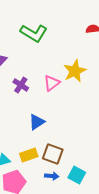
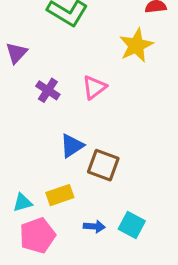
yellow star: (75, 71) -> (136, 45), moved
brown square: (53, 154) -> (103, 165), moved

